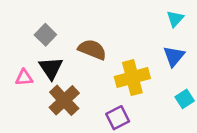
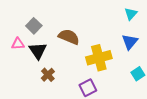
pink triangle: (24, 78) -> (18, 44), moved
brown cross: (64, 100) -> (48, 75), size x0.6

